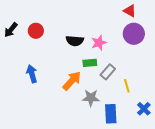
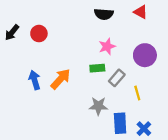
purple circle: (134, 34) -> (145, 55), moved
black semicircle: (75, 41) -> (104, 14), moved
orange arrow: (72, 81) -> (61, 79), moved
blue cross: (144, 109) -> (144, 129), moved

